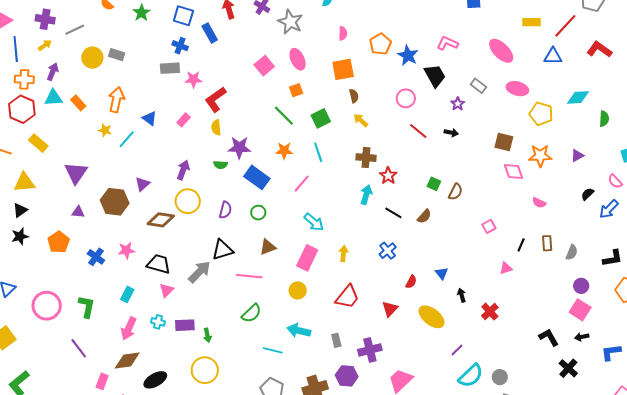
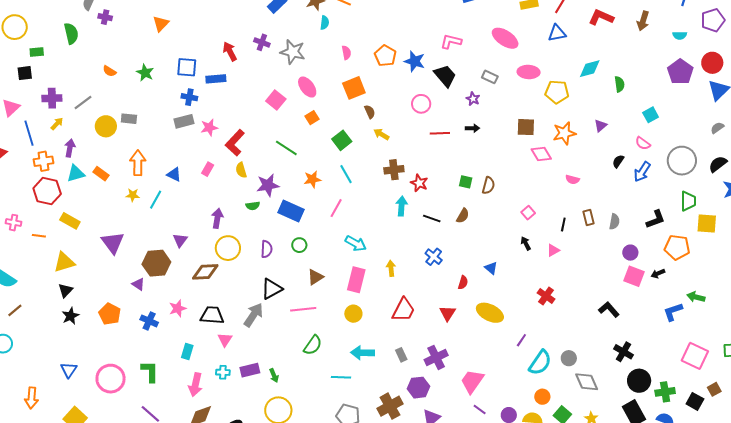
blue rectangle: (210, 33) -> (216, 79), turned -54
green line: (284, 116) -> (286, 148), moved
red line: (418, 131) -> (440, 133), turned -30
purple triangle: (78, 212) -> (138, 284), moved, turned 40
black arrow: (462, 295) -> (526, 243), moved
black arrow: (582, 337) -> (658, 274), moved
black cross: (568, 368) -> (623, 352), moved

